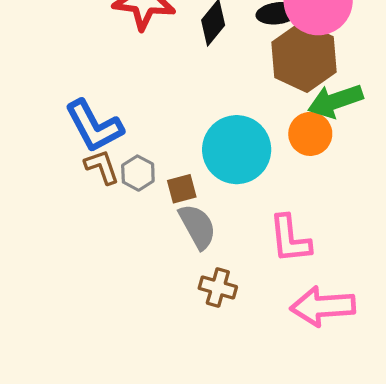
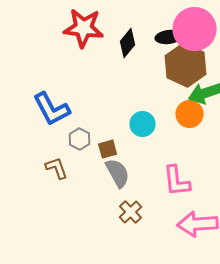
cyan circle: (237, 150) -> (143, 124), size x0.6
brown L-shape: (102, 167) -> (57, 168), moved
brown cross: (218, 287) -> (131, 212), turned 30

